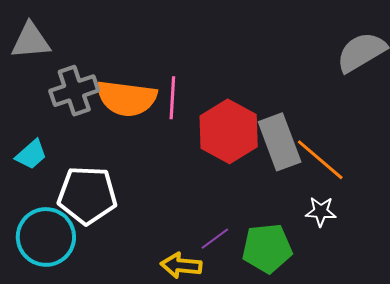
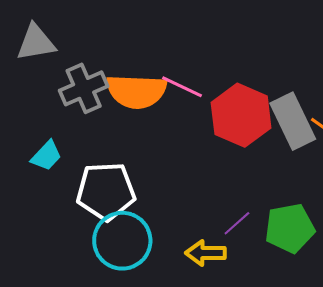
pink line: (172, 98) -> (182, 87), turned -63
cyan circle: (46, 237) -> (122, 241), moved

